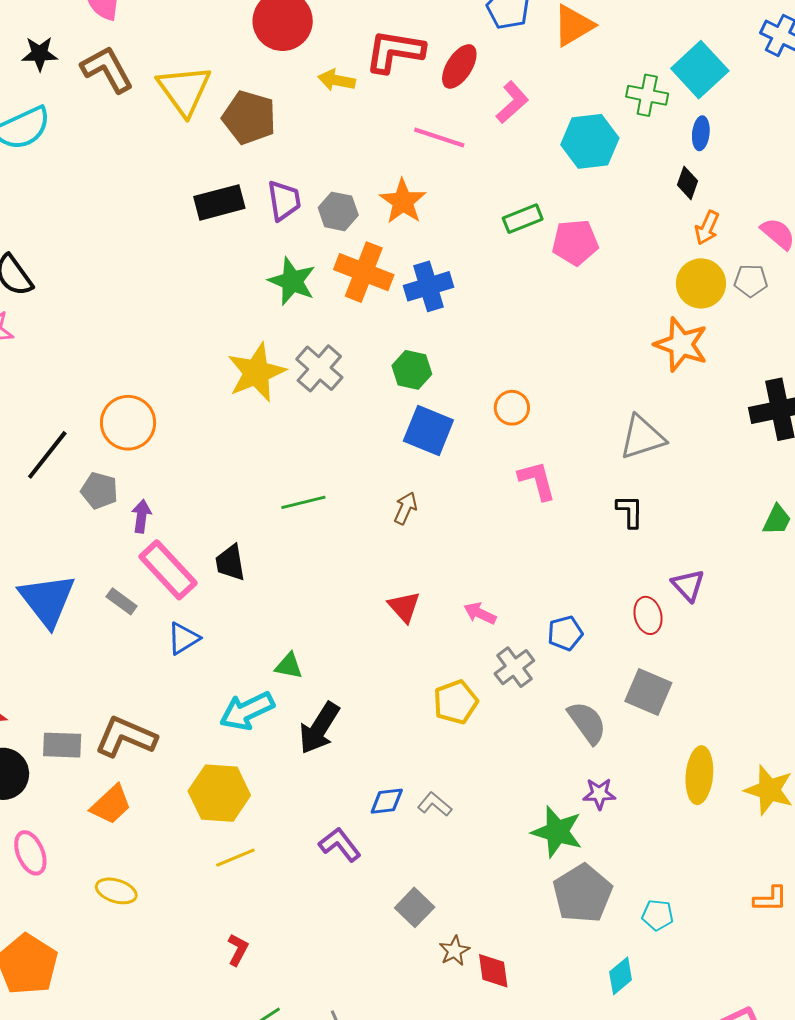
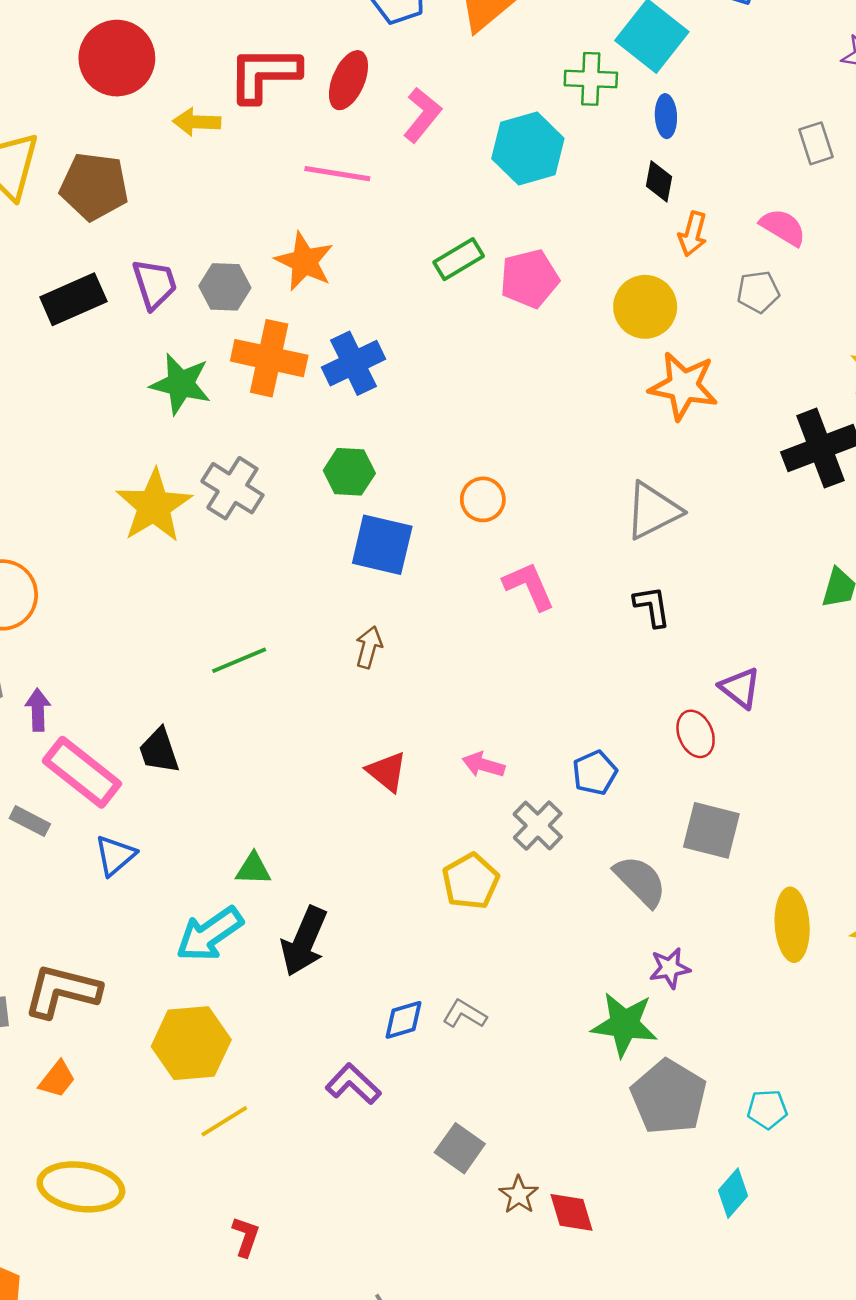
yellow circle: (701, 283) -> (645, 307), moved
orange trapezoid: (111, 805) -> (57, 1079), size x0.7
yellow ellipse: (116, 891) -> (81, 1187), size x1.6

